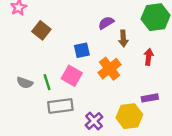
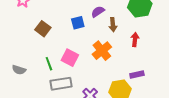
brown square: (41, 30) -> (43, 29), moved
blue square: (82, 50) -> (78, 23), moved
gray semicircle: (25, 83) -> (19, 70), moved

